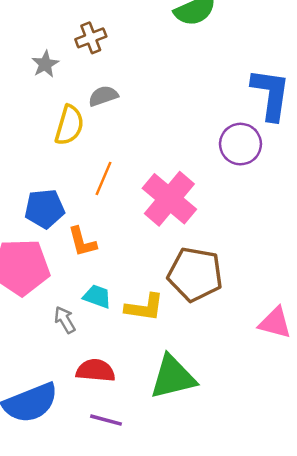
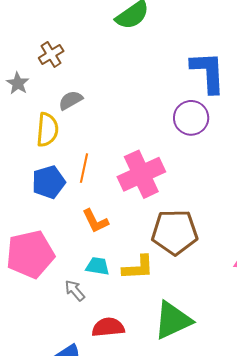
pink cross: (169, 199) -> (141, 174), turned 36
blue pentagon: (45, 209) -> (49, 182), moved
orange L-shape: (82, 242) -> (95, 221), moved

